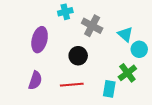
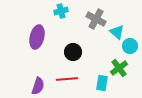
gray cross: (92, 26) -> (96, 19), moved
purple semicircle: (35, 80) -> (38, 86), moved

